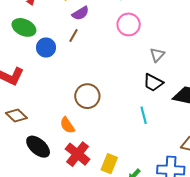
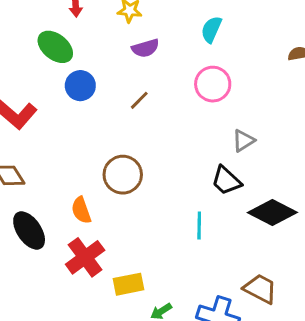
brown line: (74, 35) -> (139, 100), moved
yellow rectangle: (109, 164) -> (129, 284), turned 42

